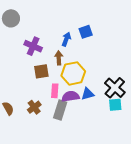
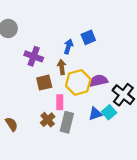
blue triangle: (88, 94) -> (95, 114), moved
purple semicircle: (71, 96) -> (98, 81), moved
cyan square: (115, 105) -> (109, 112), moved, turned -32
brown cross: (34, 107) -> (48, 120), moved

